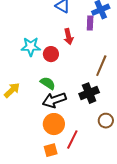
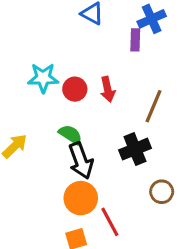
red arrow: (68, 37) -> (108, 89), moved
black arrow: (54, 100) -> (81, 161), turned -90
red line: (72, 139) -> (110, 222), turned -54

